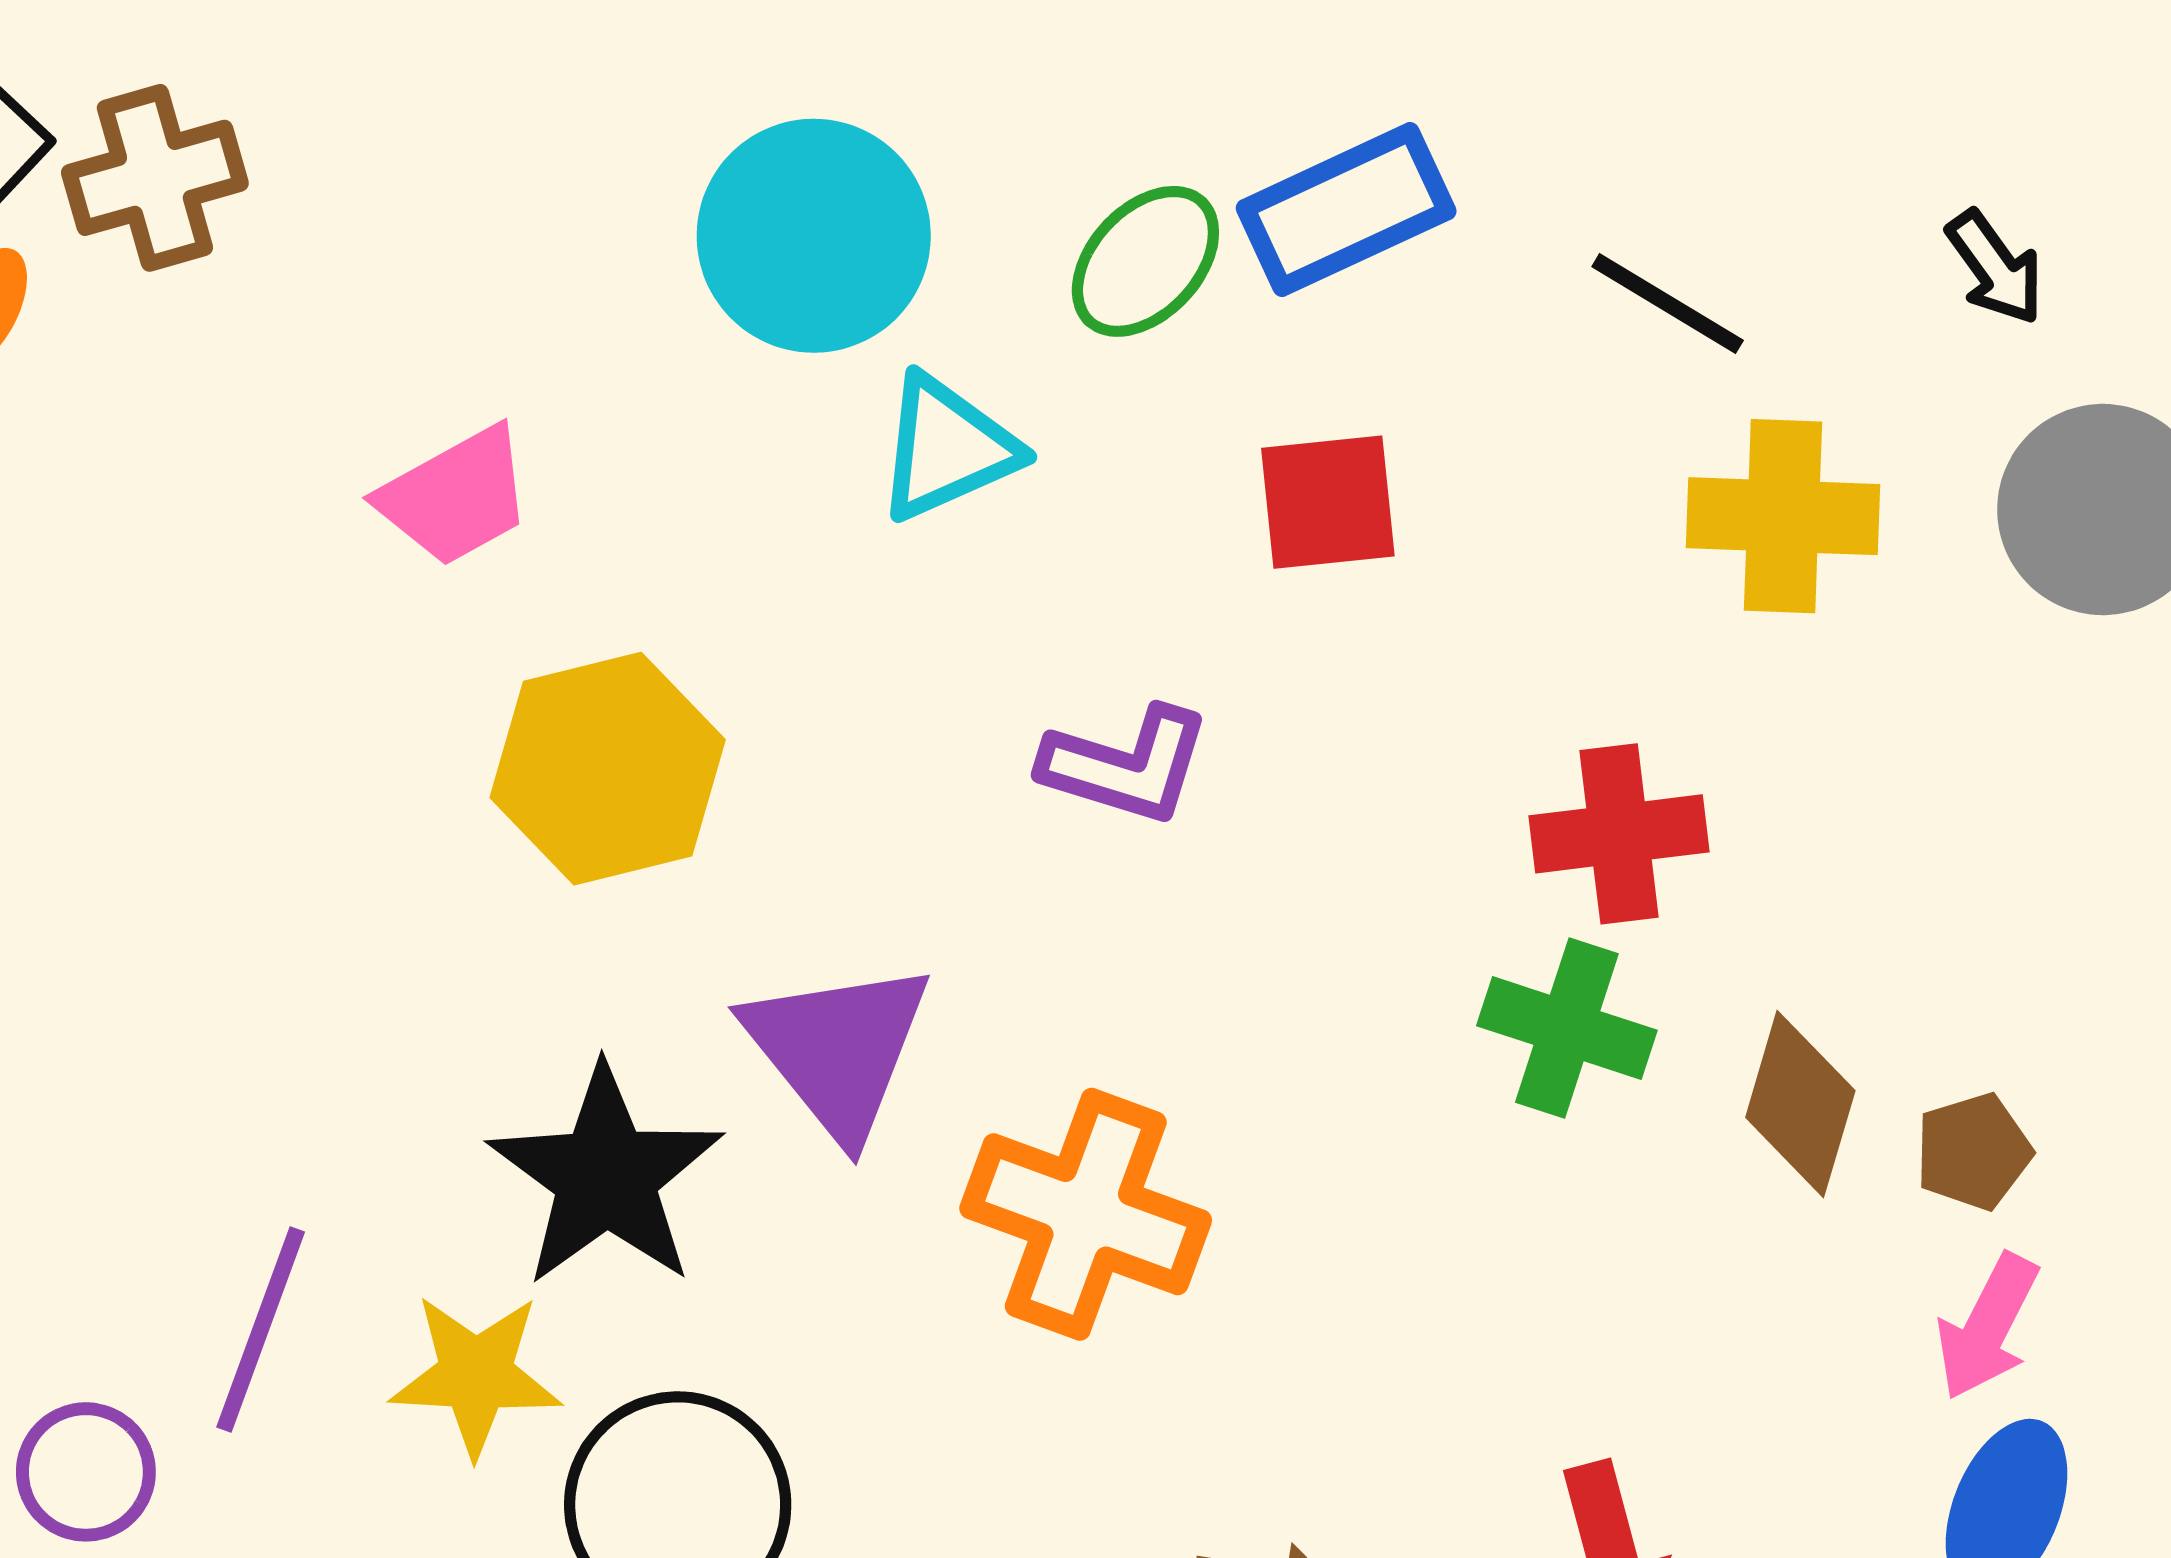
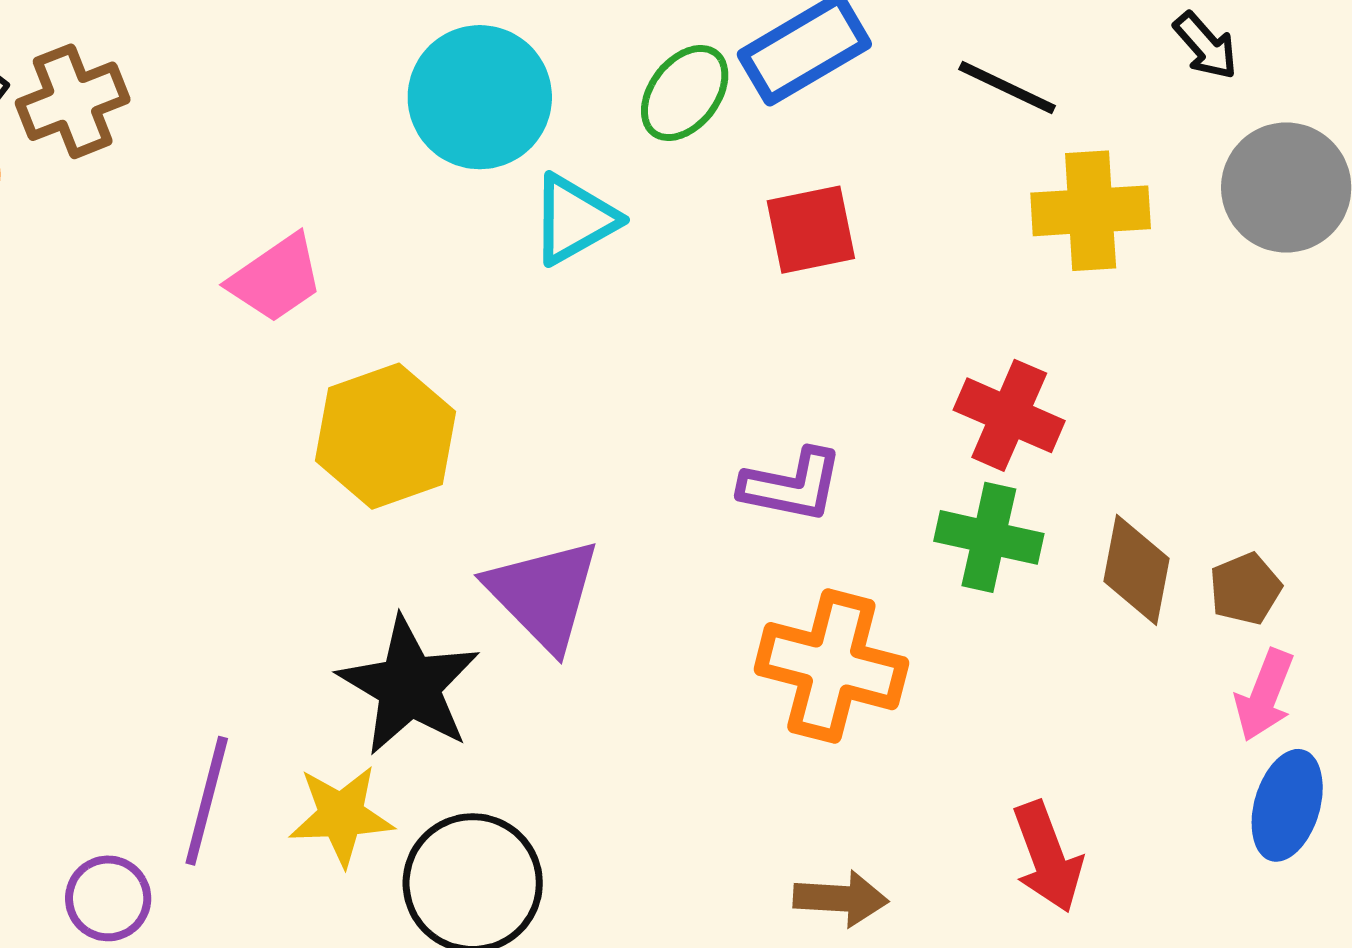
purple L-shape: (1126, 765) -> (792, 485), moved
red cross: (1619, 834) -> (1009, 415), turned 36
orange cross: (1086, 1214) -> (831, 666), moved

